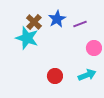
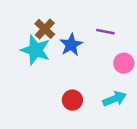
blue star: (57, 19) -> (71, 45), moved
purple line: (80, 24) -> (105, 32), turned 32

